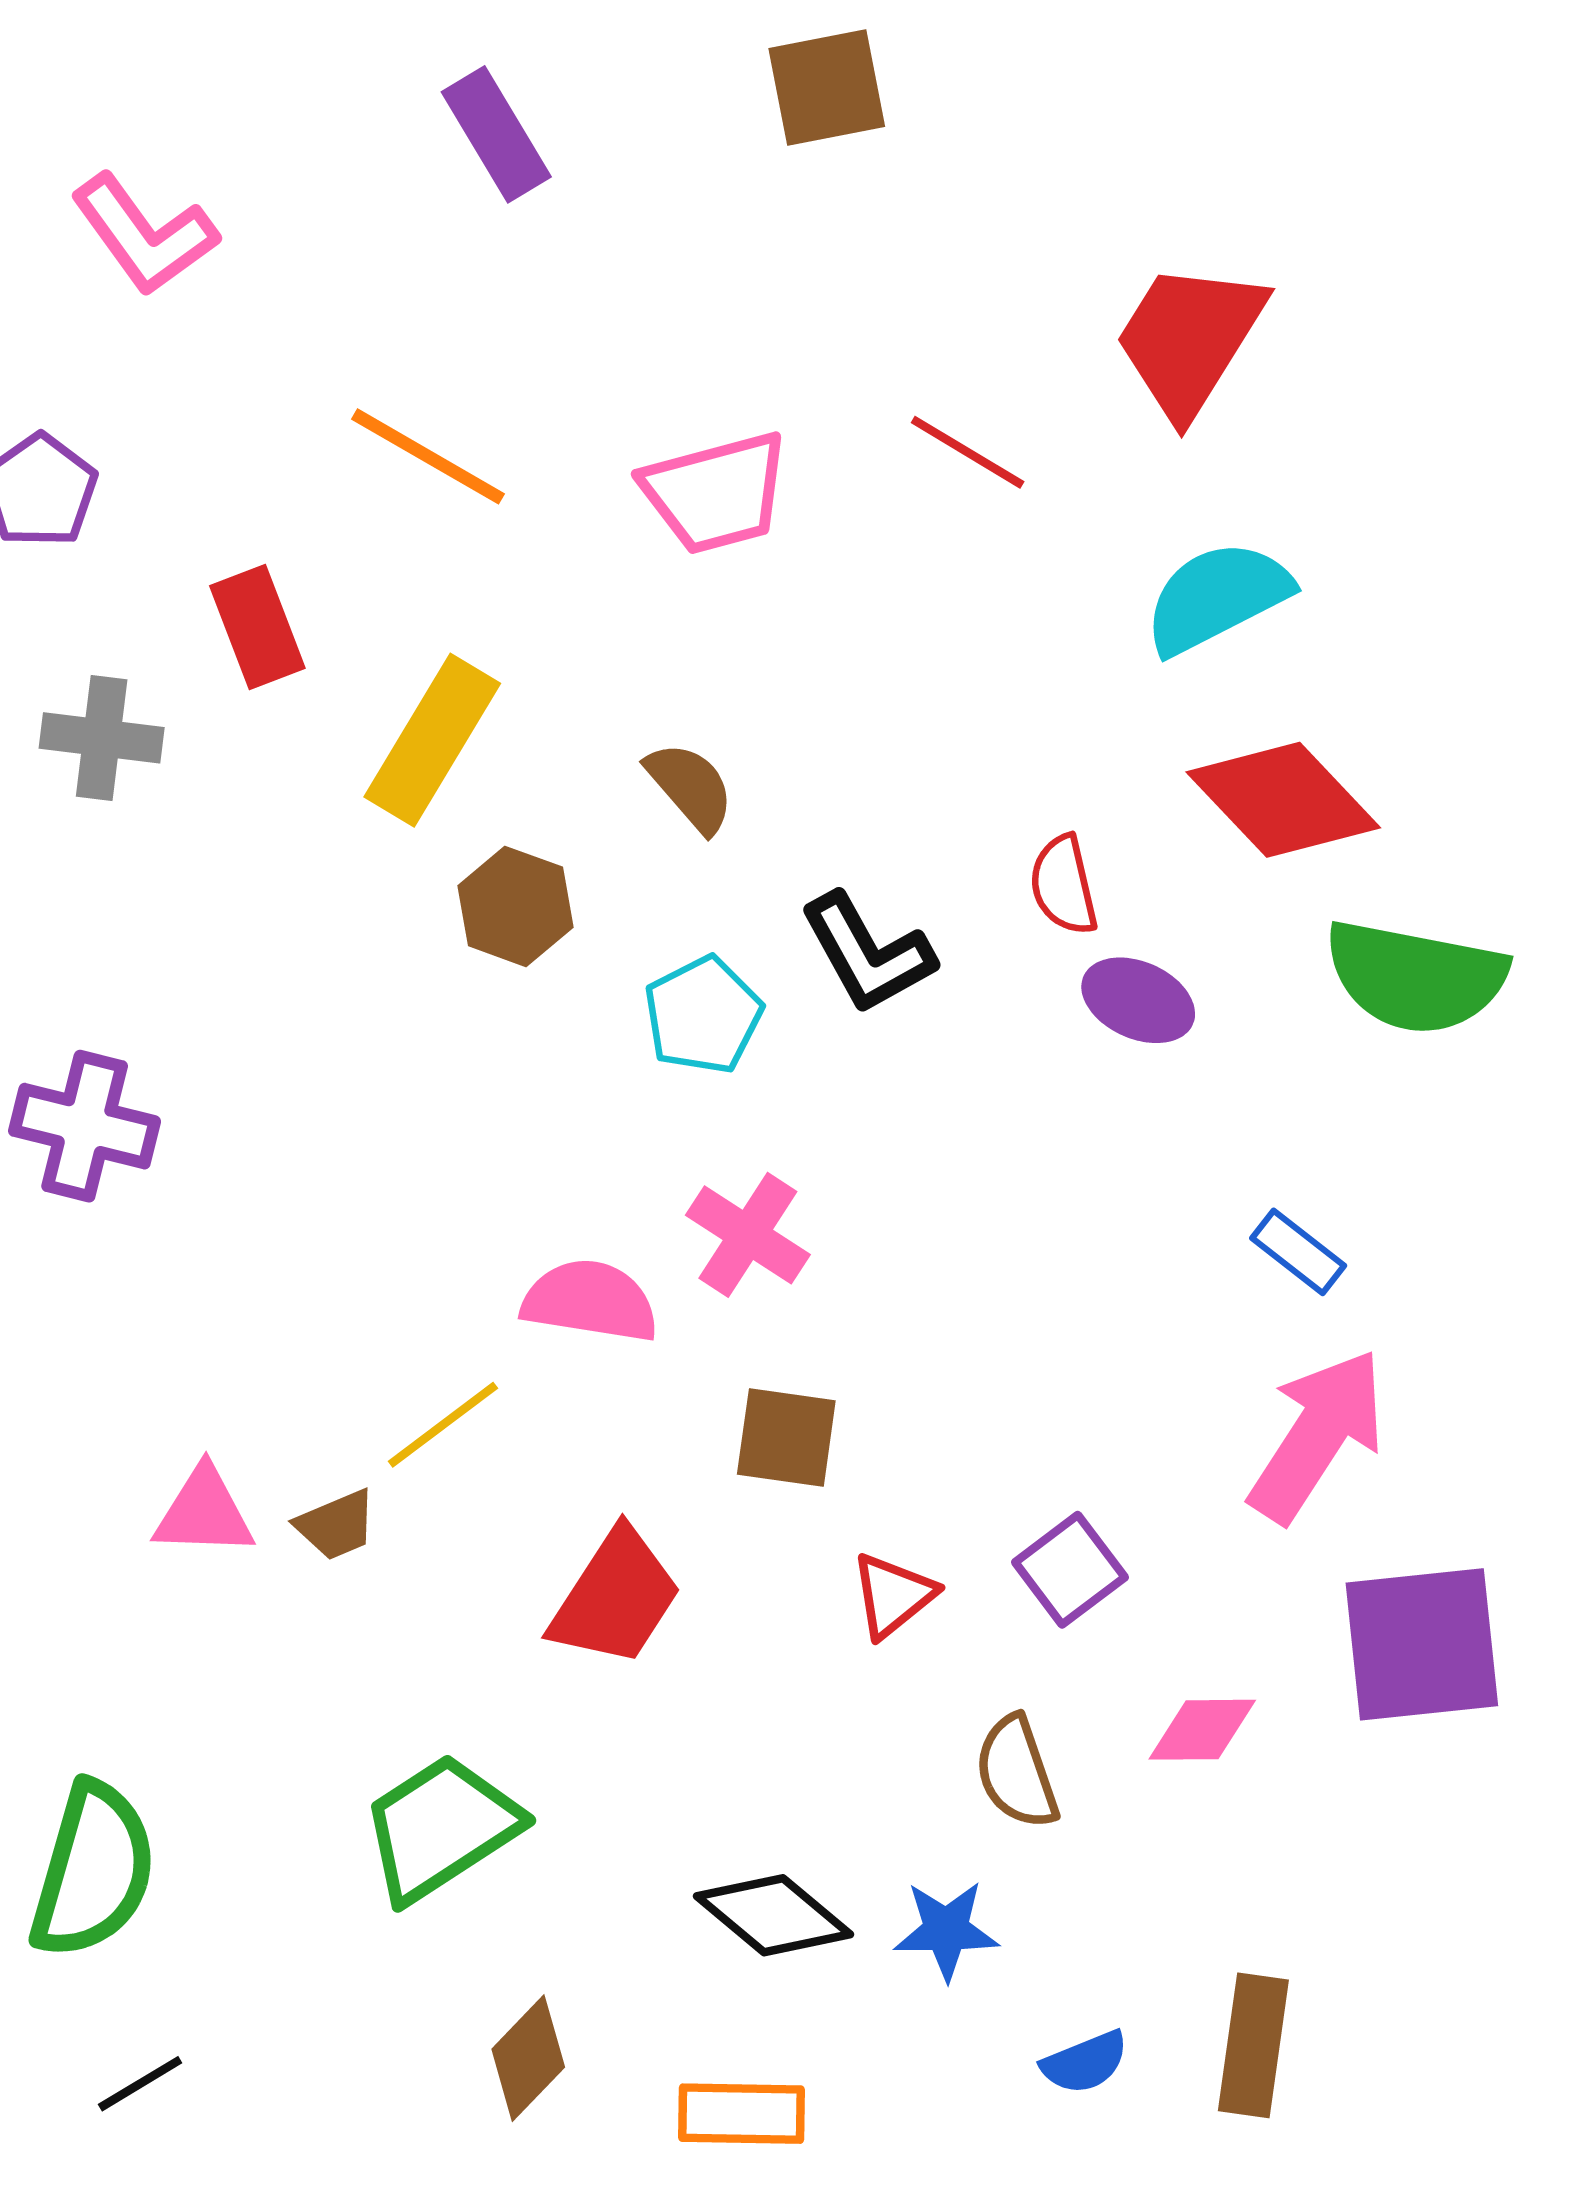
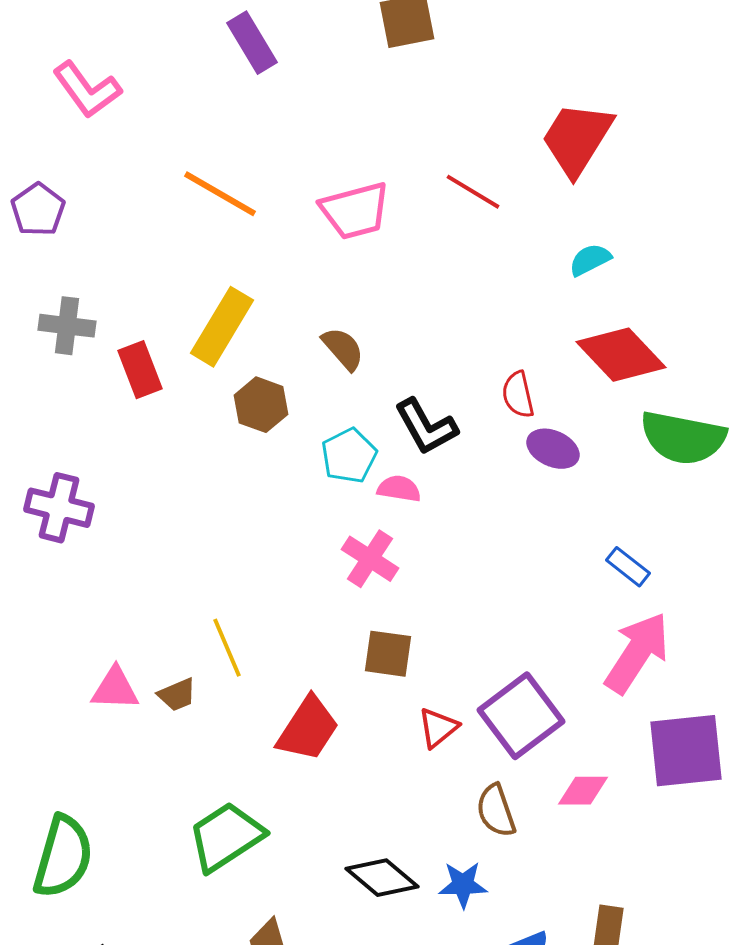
cyan semicircle: (1217, 597) -> (590, 260), size x0.6
red rectangle: (257, 627) -> (140, 370), moved
pink semicircle: (590, 1301) -> (399, 489), moved, size x0.7
yellow line: (443, 1425) -> (227, 648), turned -76
purple square: (1070, 1570) -> (521, 716), size x1.6

